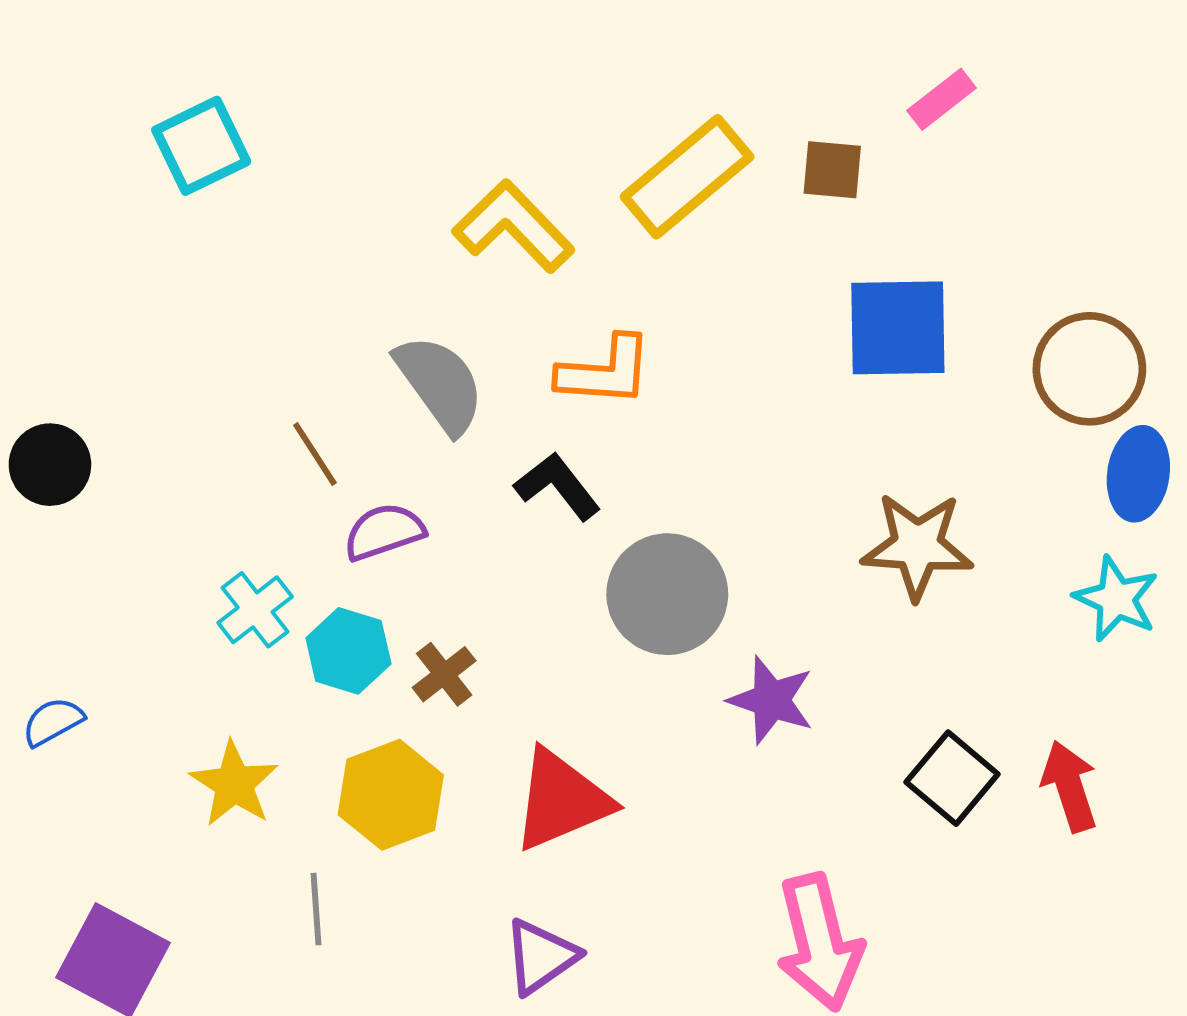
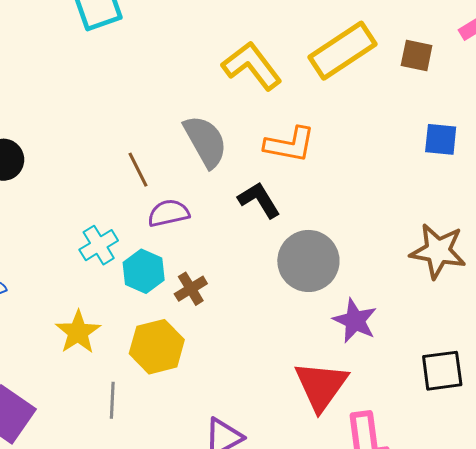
blue square: (898, 328) -> (441, 139), size x0.6
black square: (952, 778) -> (442, 371), turned 36
red triangle: (561, 800) -> (321, 386), moved, turned -38

